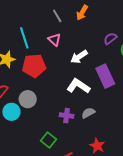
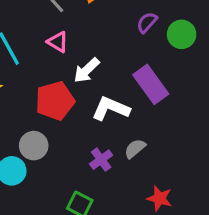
white arrow: (79, 57) -> (87, 70), moved
red pentagon: (34, 66) -> (55, 101), moved
purple cross: (67, 116) -> (101, 160), turned -32

